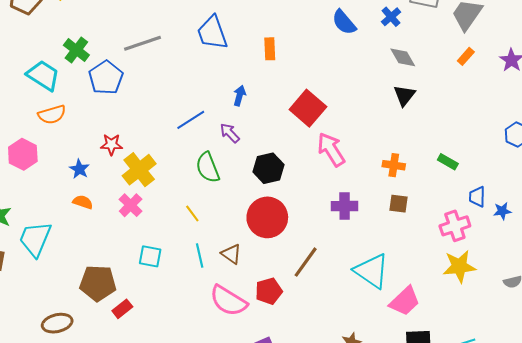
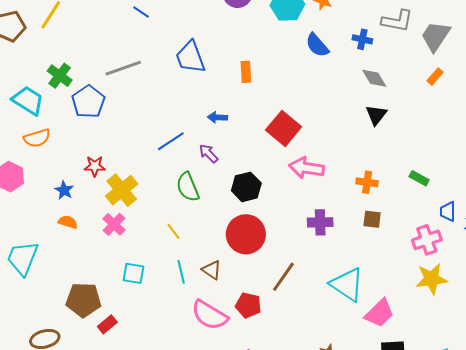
blue cross: (391, 17) -> (362, 39), turned -36
blue arrow: (240, 96) -> (217, 117), turned -102
pink arrow: (331, 149) -> (306, 168), turned -48
red pentagon: (269, 291) -> (248, 305), turned 30

